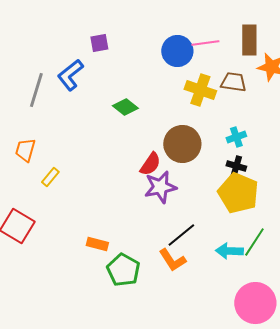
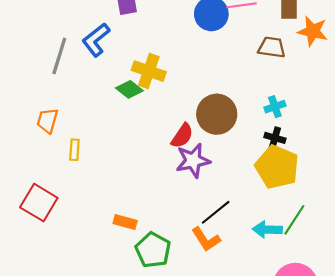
yellow cross: (200, 90) -> (149, 71), moved
green diamond: (125, 107) -> (129, 89), moved
yellow rectangle: (50, 177) -> (74, 150), turned -36

